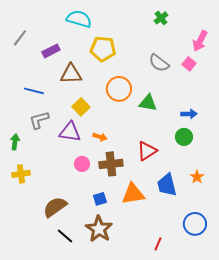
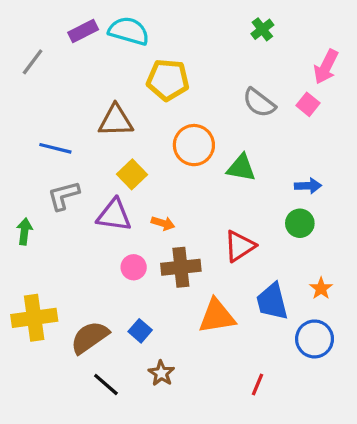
purple rectangle: (51, 51) -> (83, 31), moved
yellow cross: (21, 174) -> (34, 318), moved, size x1.5
blue square: (100, 199) -> (140, 331), moved, turned -32
blue circle: (195, 224) -> (315, 339), moved
brown star: (99, 229) -> (161, 373), size x0.6
red line: (158, 244) -> (257, 385), moved

